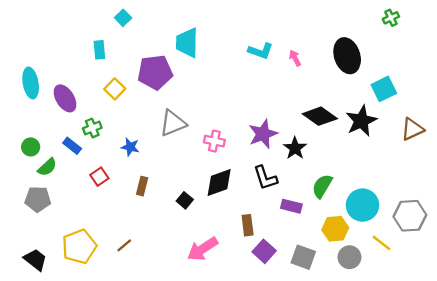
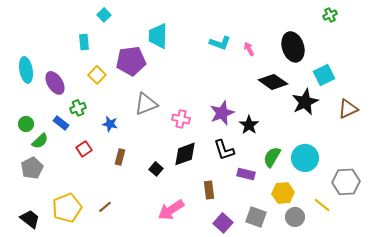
black diamond: (320, 116) -> (273, 82), moved
gray pentagon: (38, 199) -> (32, 168), turned -30
cyan circle: (363, 205) -> (305, 158), moved
purple square: (264, 251) -> (223, 223), moved

